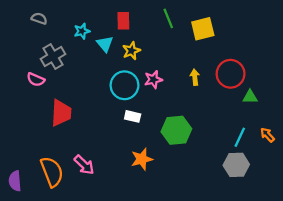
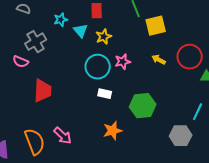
yellow square: (203, 29) -> (156, 26), moved
yellow arrow: (195, 77) -> (159, 60), turned -56
gray hexagon: (236, 165) -> (181, 136), moved

